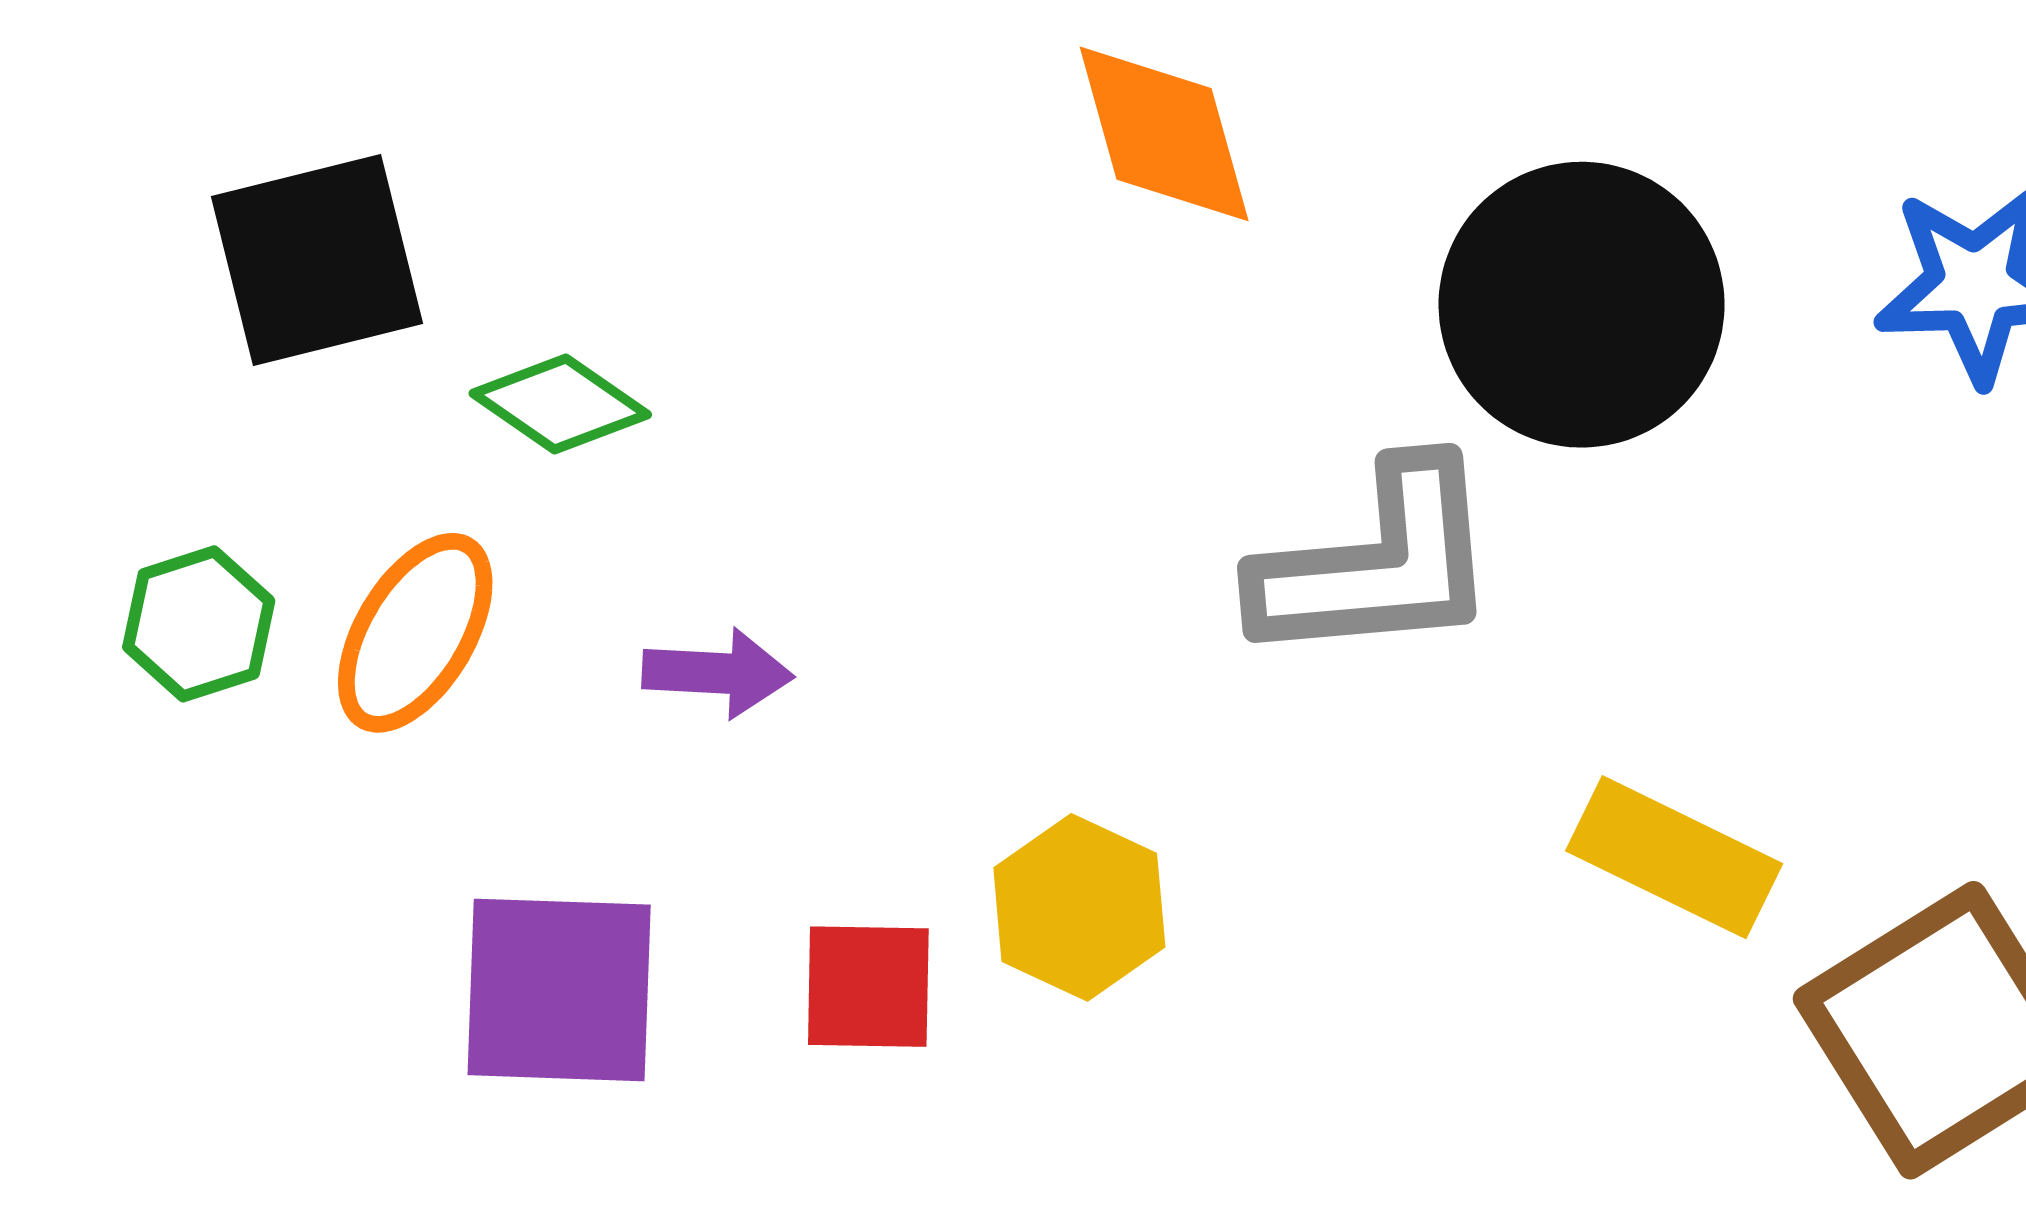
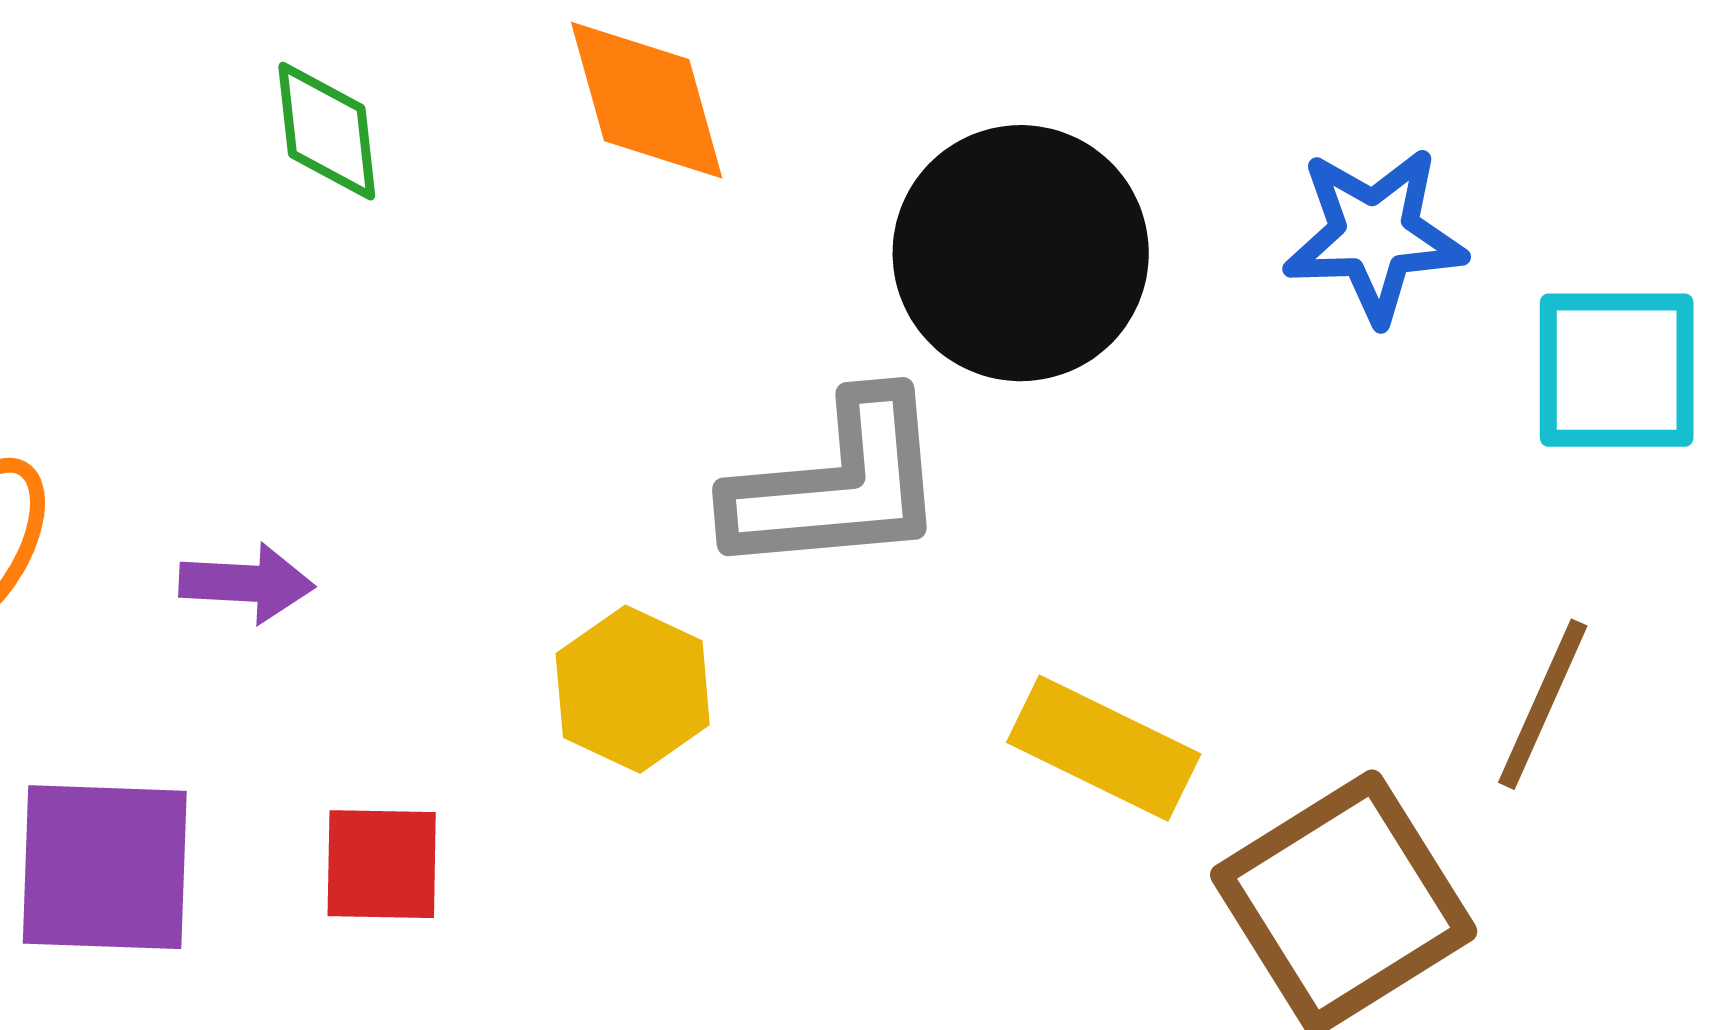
green diamond: (560, 404) -> (327, 131), moved, turned 49
yellow hexagon: (1079, 907) -> (633, 689), moved

